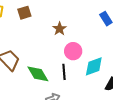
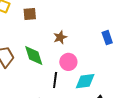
green diamond: (38, 74) -> (34, 55), moved

